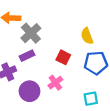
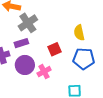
red square: (63, 57) -> (54, 49), turned 32
purple circle: (29, 91) -> (25, 65), moved

